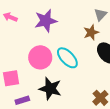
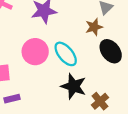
black star: (50, 89) -> (74, 86), moved

